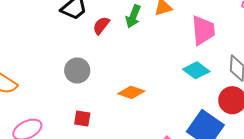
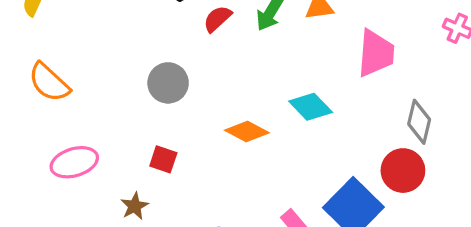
cyan diamond: (196, 70) -> (311, 107), moved

